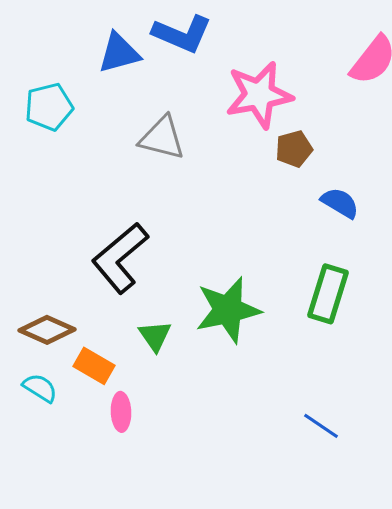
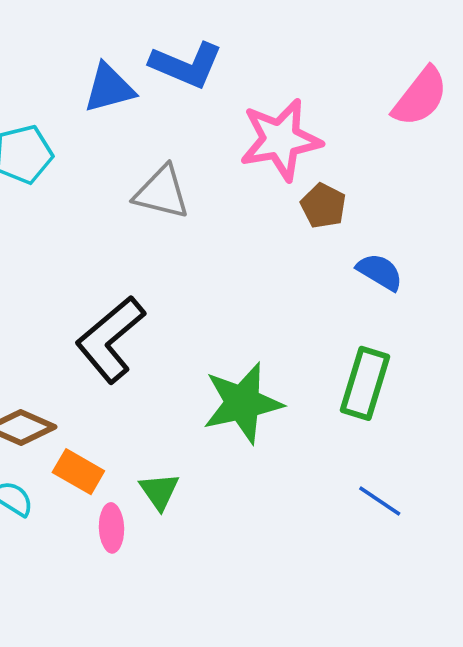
brown pentagon: (294, 149) -> (323, 206), turned -30
green triangle: (155, 336) -> (159, 491), moved
blue line: (321, 426) -> (380, 501), moved

